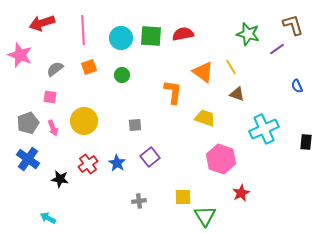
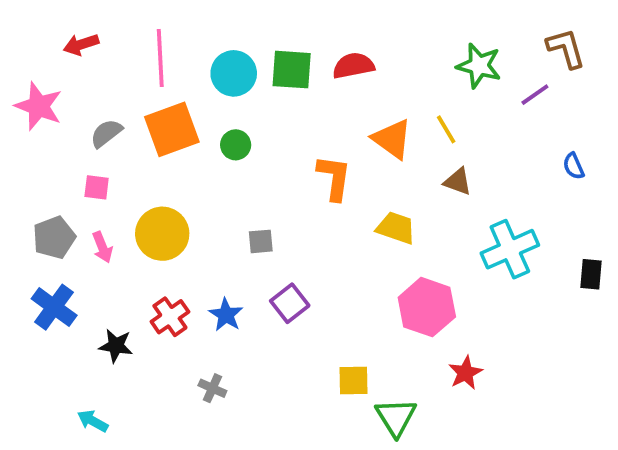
red arrow: (42, 23) -> (81, 44), size x0.7
orange square: (89, 67) -> (172, 129), size x1.8
gray cross: (139, 201) -> (212, 388), moved, turned 32

